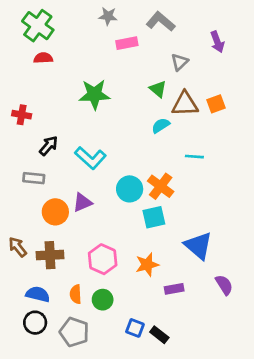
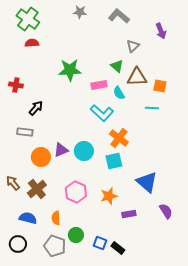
pink rectangle: (127, 43) -> (99, 85), moved
orange square: (216, 104) -> (160, 86), moved, turned 32
cyan semicircle: (161, 126) -> (119, 93), turned -88
cyan line: (194, 157) -> (152, 108), moved
cyan L-shape: (90, 158) -> (102, 113), moved
cyan circle: (130, 189) -> (84, 151), moved
brown cross: (50, 255) -> (37, 189), turned -36
green circle: (103, 300) -> (76, 235), moved
black circle: (35, 323) -> (18, 244), moved

